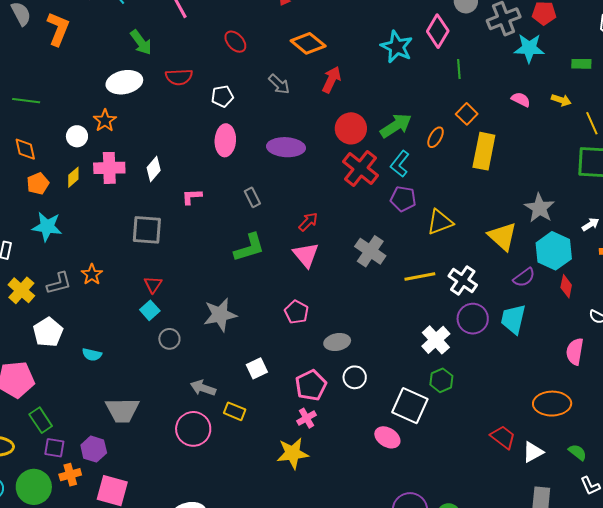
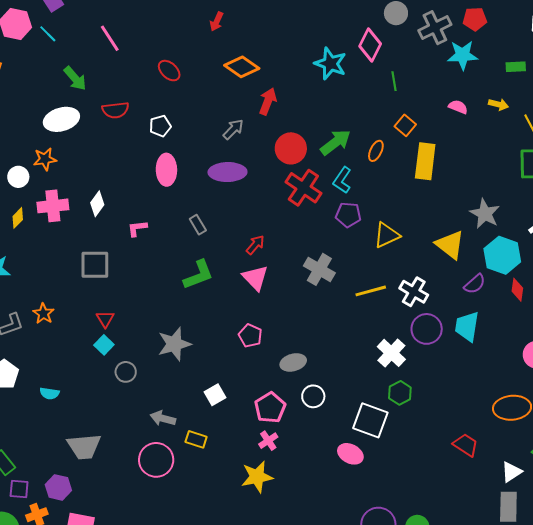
gray arrow: (279, 84) -> (233, 129), moved, turned -85
orange star: (105, 121) -> (45, 159), turned 30
white triangle: (533, 452) -> (511, 472), moved

